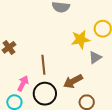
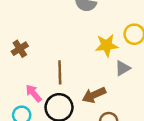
pink arrow: (23, 83) -> (34, 93), turned -70

